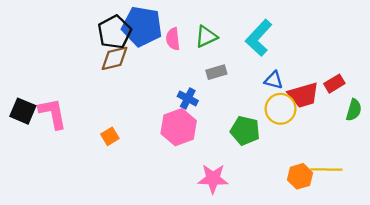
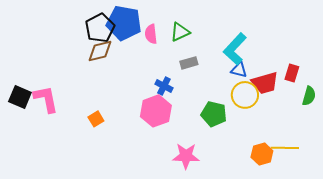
cyan L-shape: (259, 38) -> (235, 49), moved
red rectangle: (334, 84) -> (292, 73), turned -42

